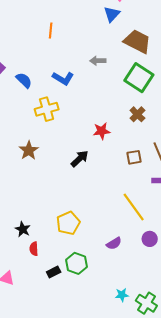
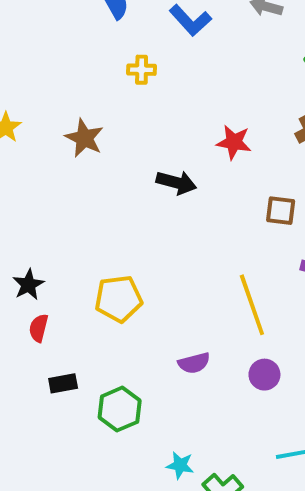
yellow cross: (47, 109) -> (142, 70), size x0.6
brown star: (29, 150) -> (84, 138), turned -30
black arrow: (80, 159) -> (176, 182), turned 42
green hexagon: (77, 263) -> (120, 409), moved

